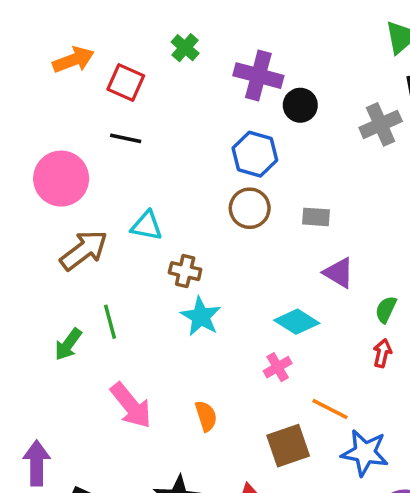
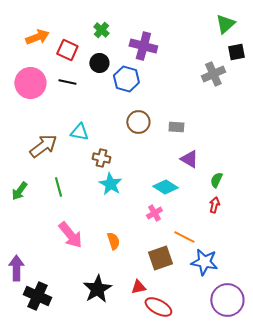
black circle: (300, 105) -> (99, 63), moved
blue hexagon: (255, 154) -> (126, 79), moved
pink circle: (61, 179) -> (30, 83), moved
green arrow: (68, 344) -> (19, 191), moved

